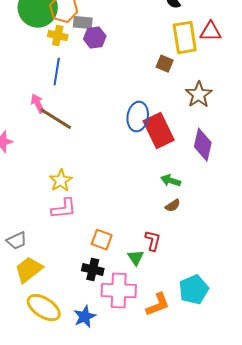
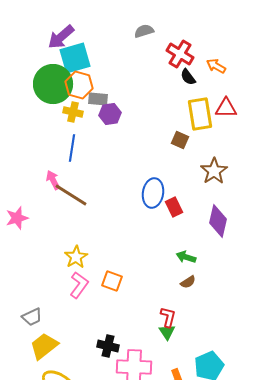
red rectangle: (159, 131) -> (174, 207), size x0.6
pink L-shape: (64, 209) -> (79, 285), turned -48
orange square: (102, 240) -> (112, 281), moved
green triangle: (136, 258) -> (167, 332), moved

